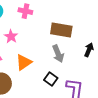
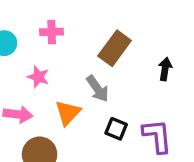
brown rectangle: (61, 30) -> (115, 48), turned -50
gray arrow: (58, 54) -> (98, 89), moved

